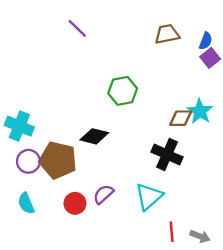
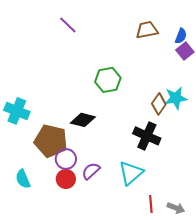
cyan star: (200, 111) -> (176, 98), turned 30
brown diamond: (181, 118) -> (159, 104), turned -55
purple circle: (28, 161) -> (66, 159), moved

